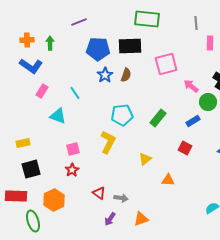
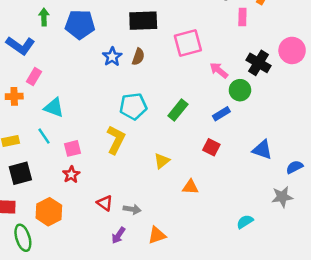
orange cross: (27, 40) -> (14, 96), moved
blue pentagon: (98, 49) -> (80, 24), moved
cyan line: (75, 93) -> (44, 136), moved

